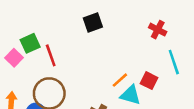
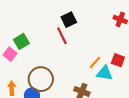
red line: (51, 55) -> (62, 36), moved

